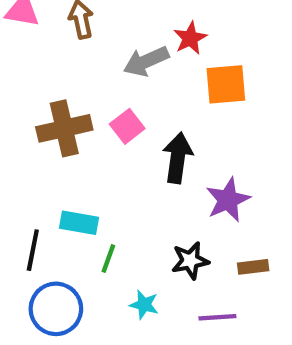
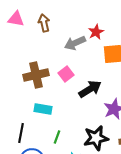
black arrow: (178, 158) -> (90, 89), turned 50
cyan rectangle: (79, 223) -> (43, 109), moved
black star: (190, 261) -> (96, 138), size x1.4

